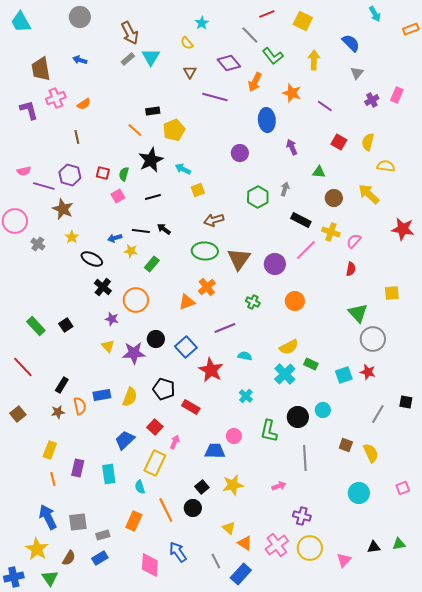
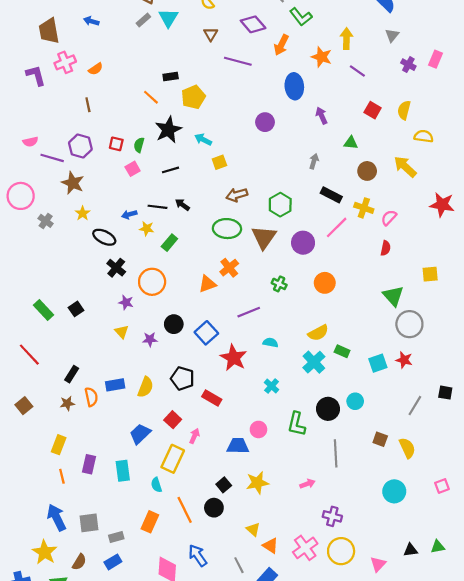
yellow arrow: (314, 60) -> (346, 38), moved
purple cross: (372, 100) -> (408, 65), turned -32
green hexagon: (258, 197) -> (280, 205), moved
purple star: (134, 353) -> (150, 339), size x0.6

